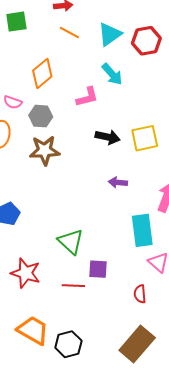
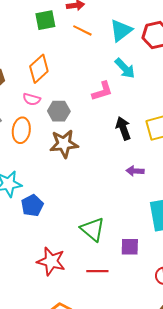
green square: (16, 22) -> (45, 20), moved
orange diamond: (42, 74) -> (39, 69), moved
black arrow: (108, 137) -> (123, 128), turned -120
purple square: (98, 269) -> (130, 247), moved

